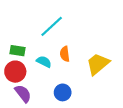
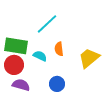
green rectangle: (17, 51) -> (16, 46), size x1.6
purple semicircle: (23, 94) -> (21, 85), turned -36

